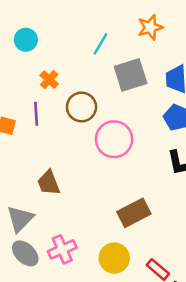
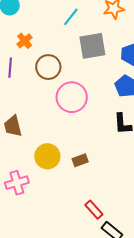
brown rectangle: (134, 213) -> (80, 160), size x0.6
yellow circle: (114, 258) -> (47, 156), moved

